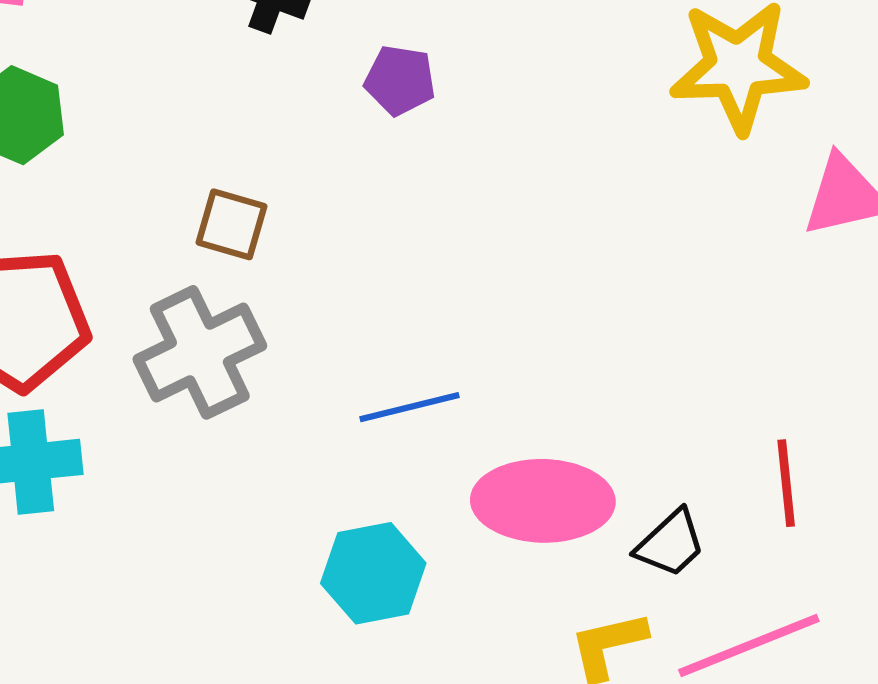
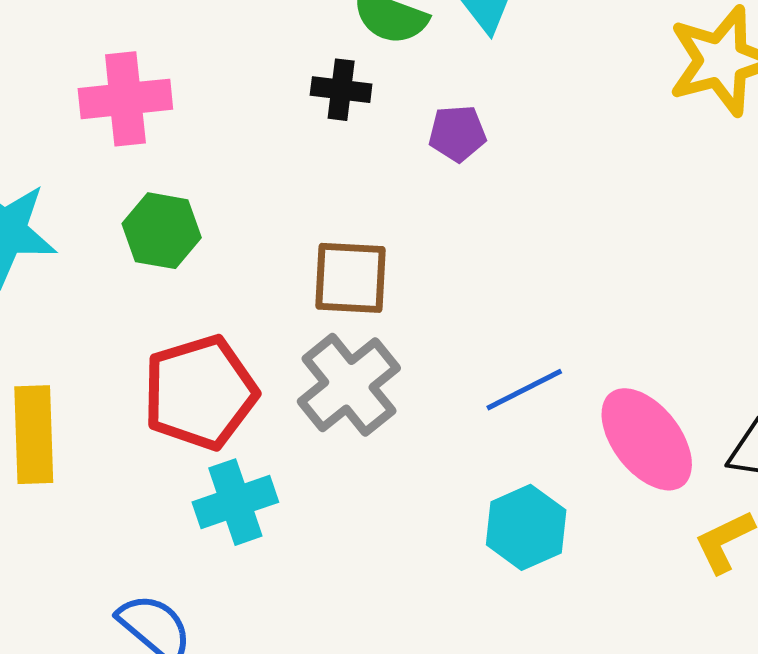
brown square: (231, 224) -> (351, 278), size x1.4
pink ellipse: (543, 501) -> (647, 439), turned 64

